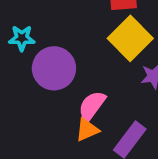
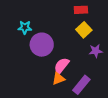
yellow square: (130, 38) -> (84, 30), size x0.7

